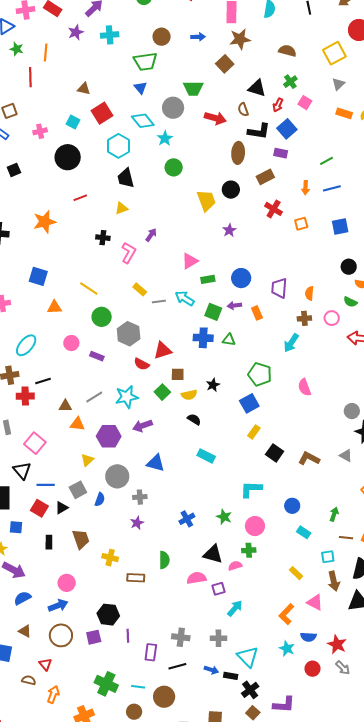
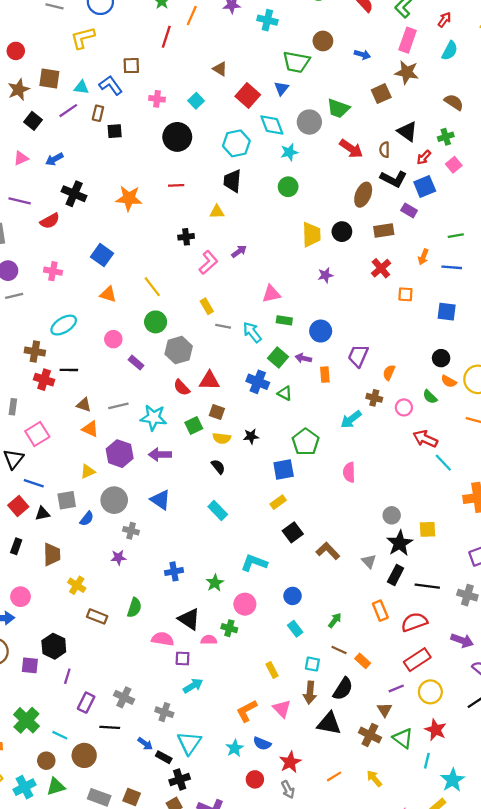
red square: (102, 113) -> (248, 96), moved, turned -35
black cross: (103, 238) -> (186, 237), turned -32

